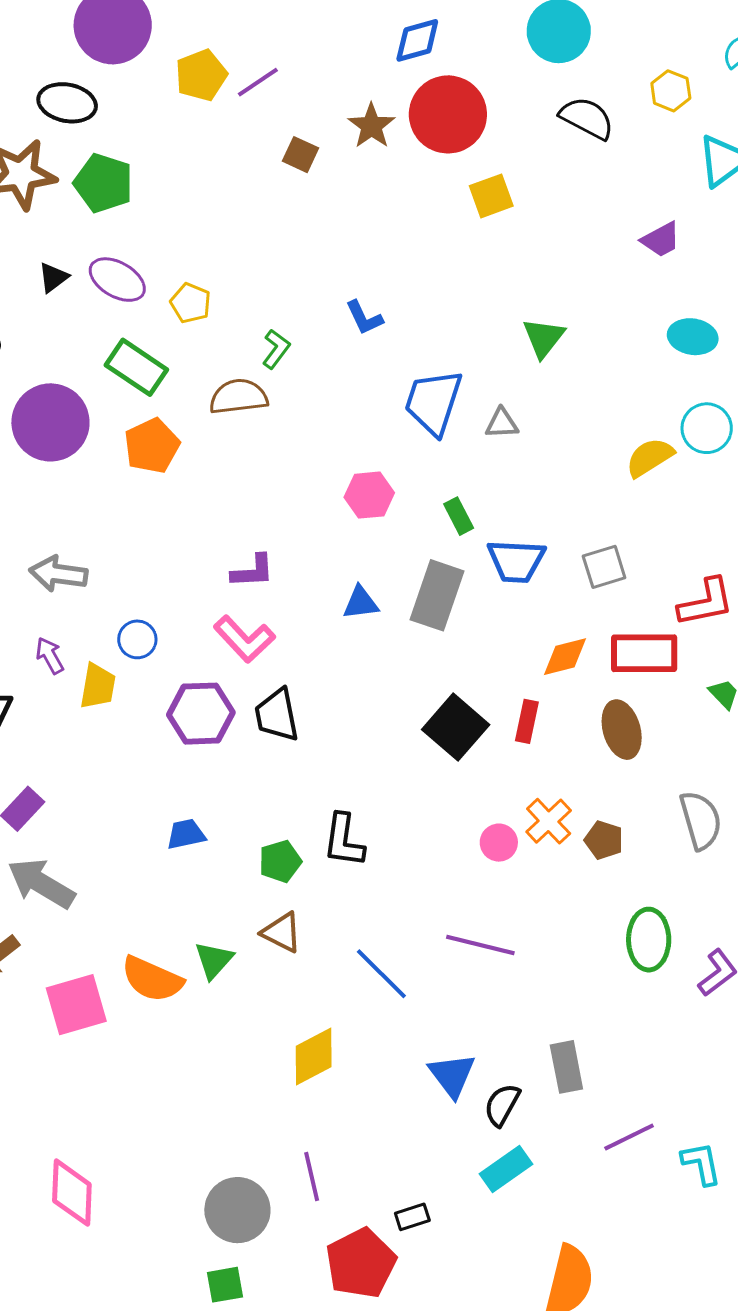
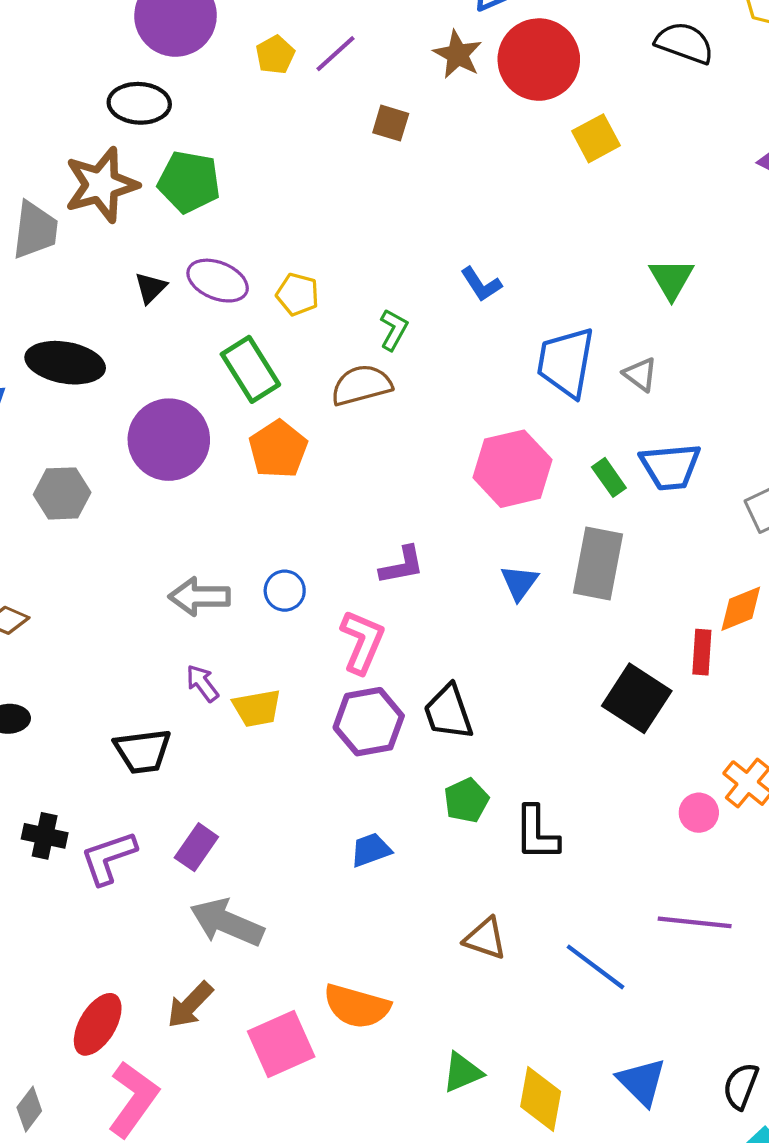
yellow pentagon: (201, 75) -> (275, 55), size x0.7
brown star: (371, 126) -> (458, 54), moved
green rectangle: (136, 367) -> (250, 369), turned 32
gray triangle: (502, 423) -> (640, 374), turned 48
pink hexagon: (369, 495) -> (512, 469), size x1.5
blue trapezoid: (516, 561) -> (670, 467), moved
blue triangle: (361, 603) -> (519, 583), turned -39
blue circle: (137, 639) -> (285, 591), moved
pink L-shape: (244, 639) -> (362, 642), moved, turned -106
yellow trapezoid: (98, 686) -> (257, 708), turned 78
red rectangle: (527, 721) -> (702, 652), moved
green pentagon: (280, 861) -> (466, 800), moved
green triangle: (214, 960) -> (462, 1072), moved, turned 33
yellow diamond: (314, 1057) -> (541, 1099), moved, turned -44
blue triangle: (452, 1075) -> (642, 1082), moved

